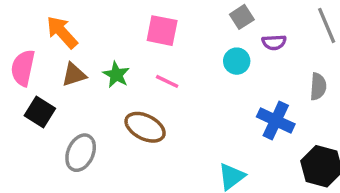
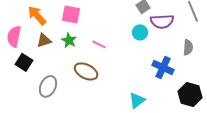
pink square: (162, 31) -> (71, 14), moved
purple semicircle: (274, 42) -> (162, 21), size x1.6

